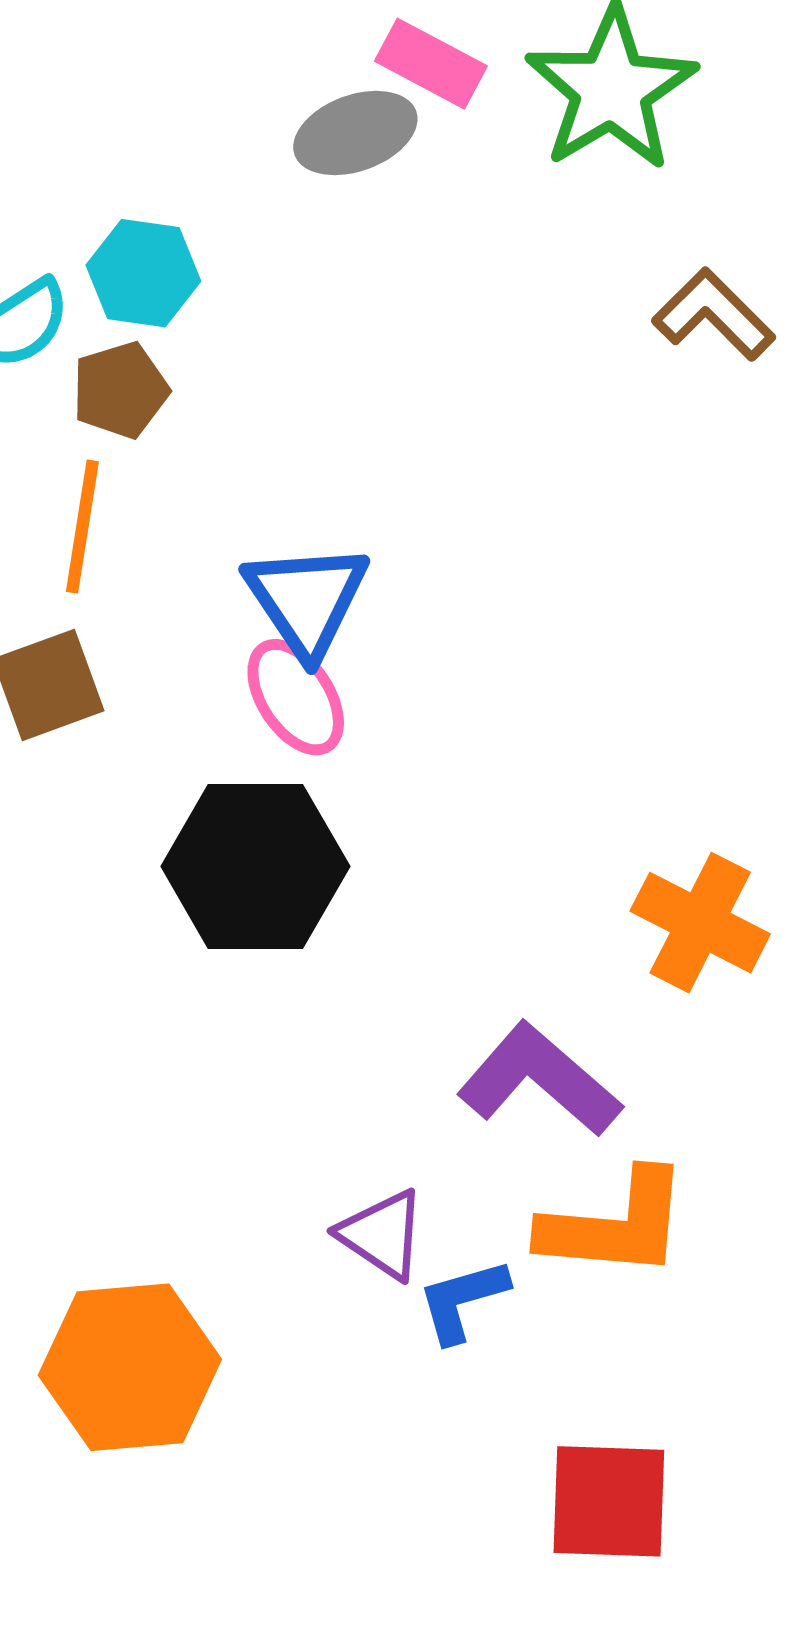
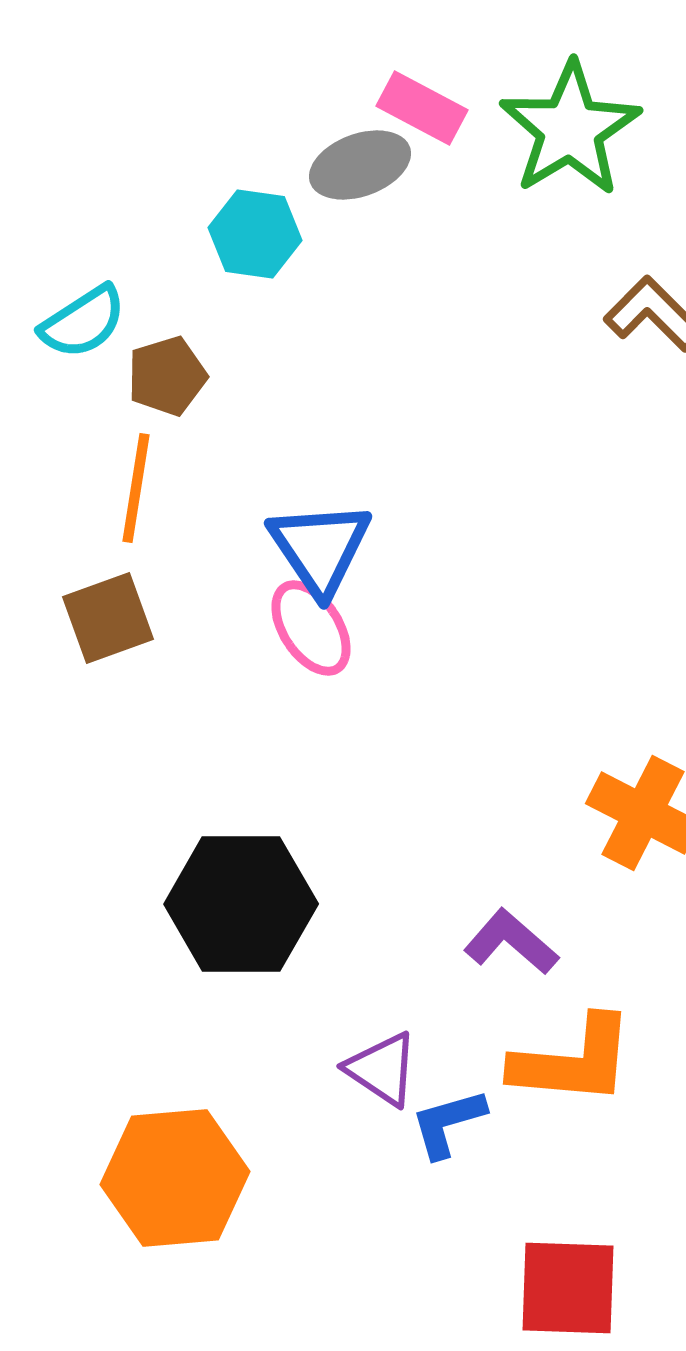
cyan hexagon: (143, 273) -> (255, 234), moved
black hexagon: (255, 866) -> (241, 904), moved
purple L-shape: (539, 1080) -> (511, 942), size x0.7

